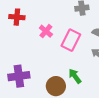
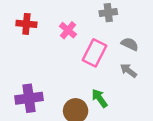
pink cross: (46, 31) -> (68, 30), moved

